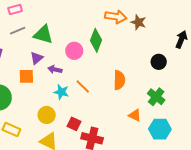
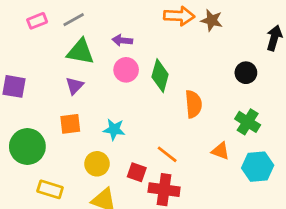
gray line: (18, 31) -> (74, 20), moved
green diamond: (96, 40) -> (160, 76), moved
purple arrow: (55, 69) -> (122, 40), moved
orange square: (26, 76) -> (70, 124), moved
orange line: (83, 86) -> (167, 154), moved

